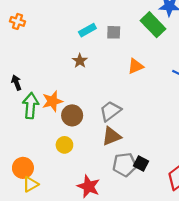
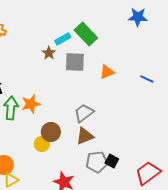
green rectangle: (153, 25) -> (86, 34), moved
gray square: (114, 32) -> (75, 62), moved, size x1.5
brown star: (80, 61) -> (49, 53), moved
brown circle: (72, 115) -> (51, 132), moved

